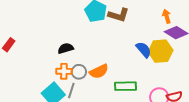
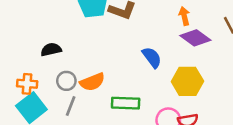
yellow hexagon: (161, 51) -> (187, 81), moved
orange cross: (64, 71) -> (27, 84), moved
gray line: (71, 91) -> (71, 106), moved

